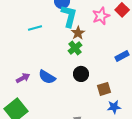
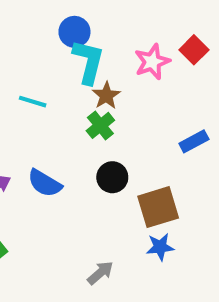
cyan line: (35, 28) -> (33, 102), moved, turned 32
brown square: (104, 89) -> (158, 207), size x1.5
blue star: (114, 107) -> (160, 247), moved

